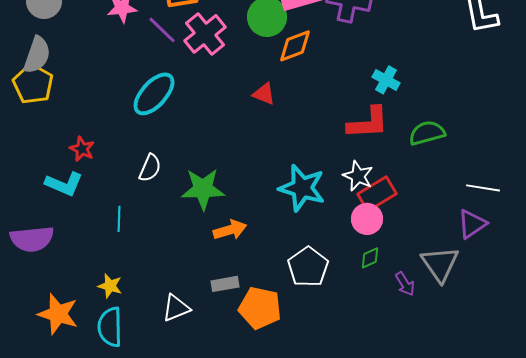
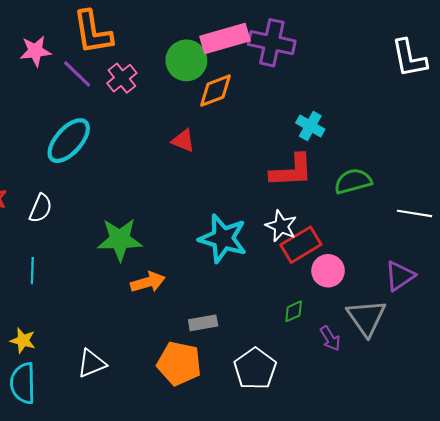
pink cross: (205, 34) -> (122, 78), size x0.7
white semicircle: (150, 168) -> (41, 208), moved
white line: (483, 188) -> (414, 213), moved
pink circle: (367, 219) -> (328, 271), moved
white pentagon: (308, 267) -> (255, 369), moved
gray rectangle: (225, 284) -> (203, 323), moved

